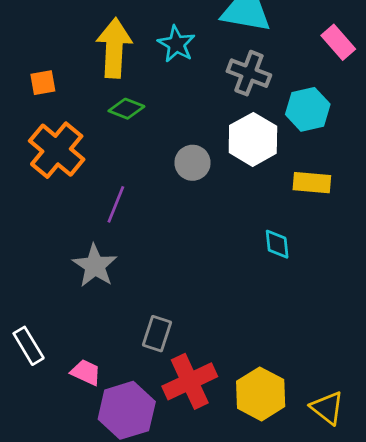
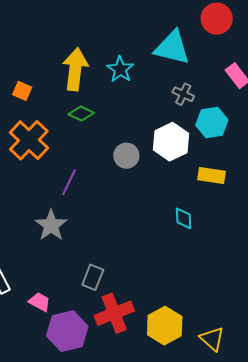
gray cross: (249, 73) -> (183, 94), moved, size x0.7
orange square: (43, 83) -> (22, 91), turned 30

